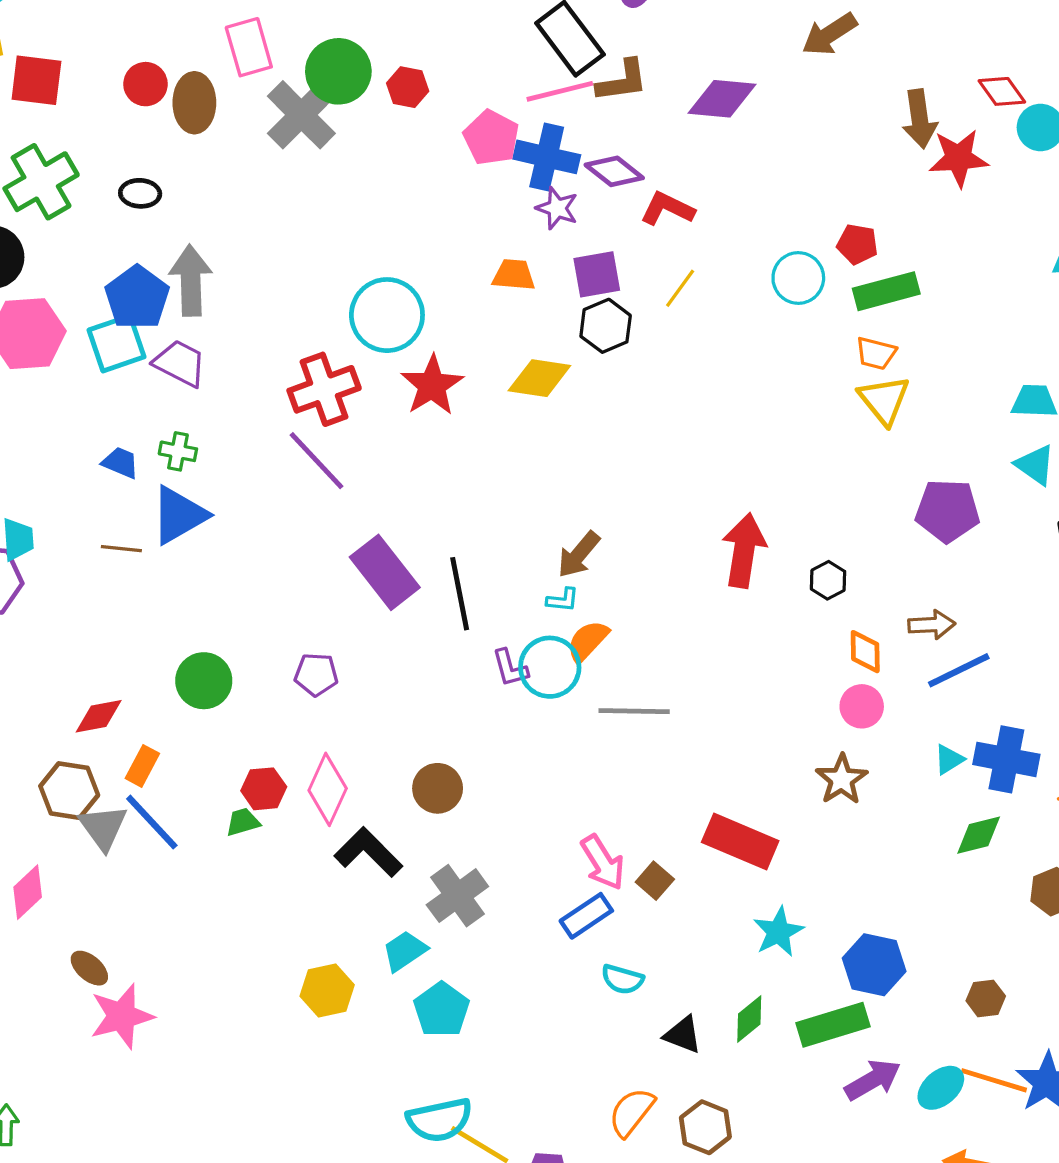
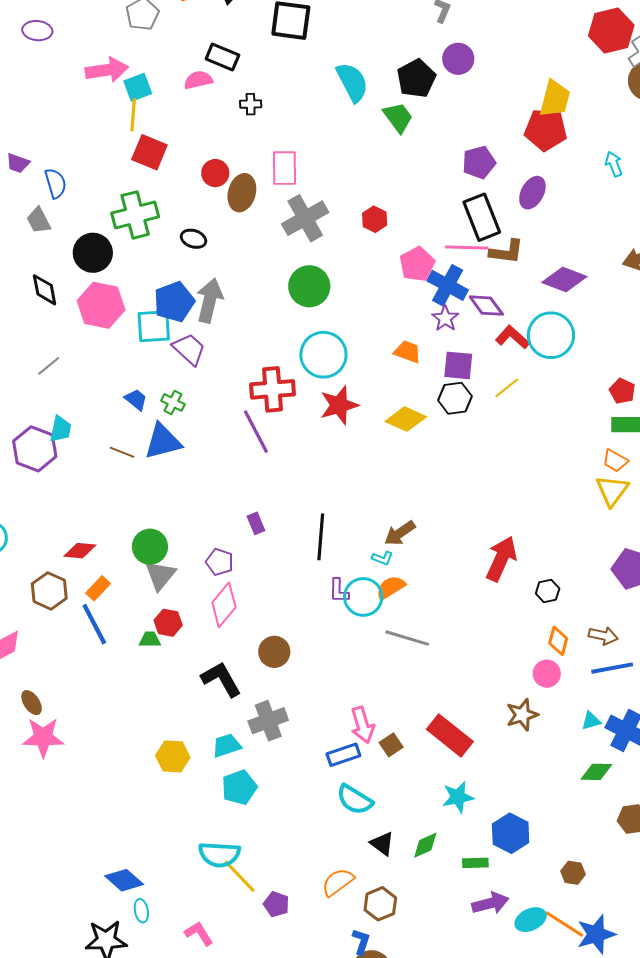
green circle: (338, 71) -> (309, 286), moved
cyan circle: (798, 278) -> (551, 335), moved, size x1.4
purple rectangle: (385, 572) -> (256, 523), moved, size x0.5
pink diamond: (328, 789) -> (224, 605), moved
gray triangle: (103, 827) -> (160, 575), moved
cyan semicircle: (622, 979) -> (355, 800), size x1.4
green rectangle: (833, 1025) -> (475, 863), size x0.6

